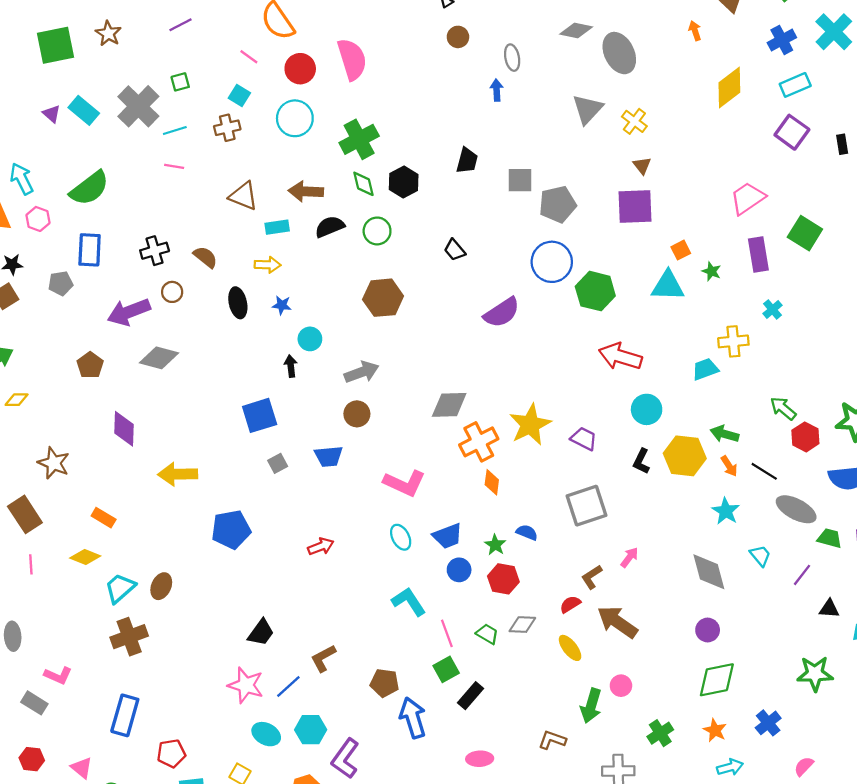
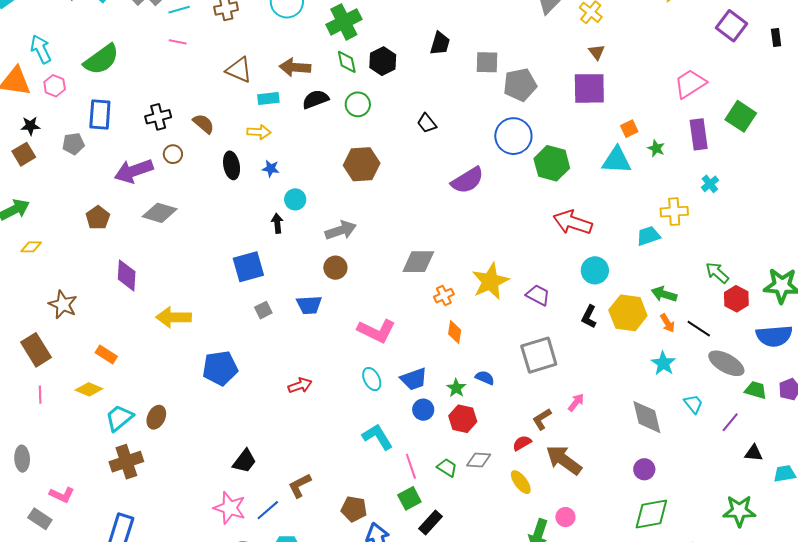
orange cross: (479, 442) -> (444, 296), size x0.6

